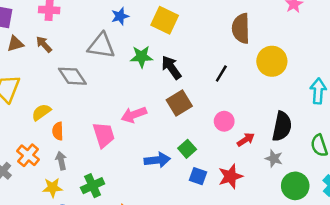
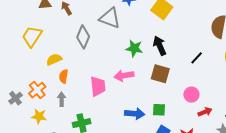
green star: (141, 57) -> (134, 48), moved
gray diamond: (72, 76) -> (83, 37), turned 45
brown square: (179, 103) -> (160, 74), turned 36
green square: (187, 149) -> (159, 110), turned 32
yellow star: (52, 188) -> (39, 116), moved

